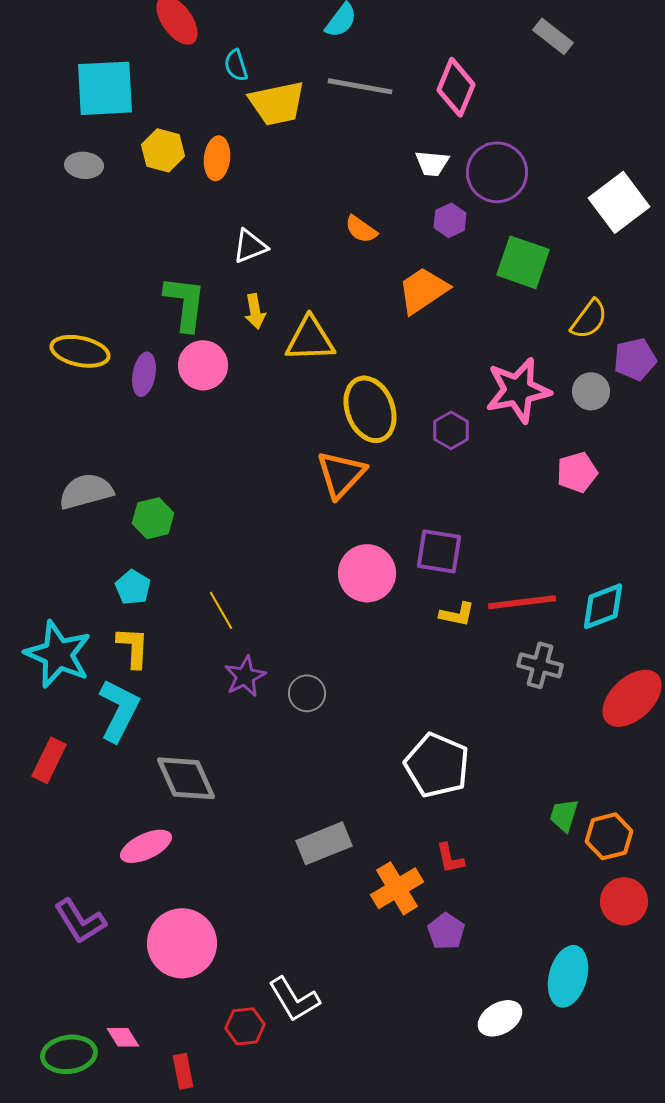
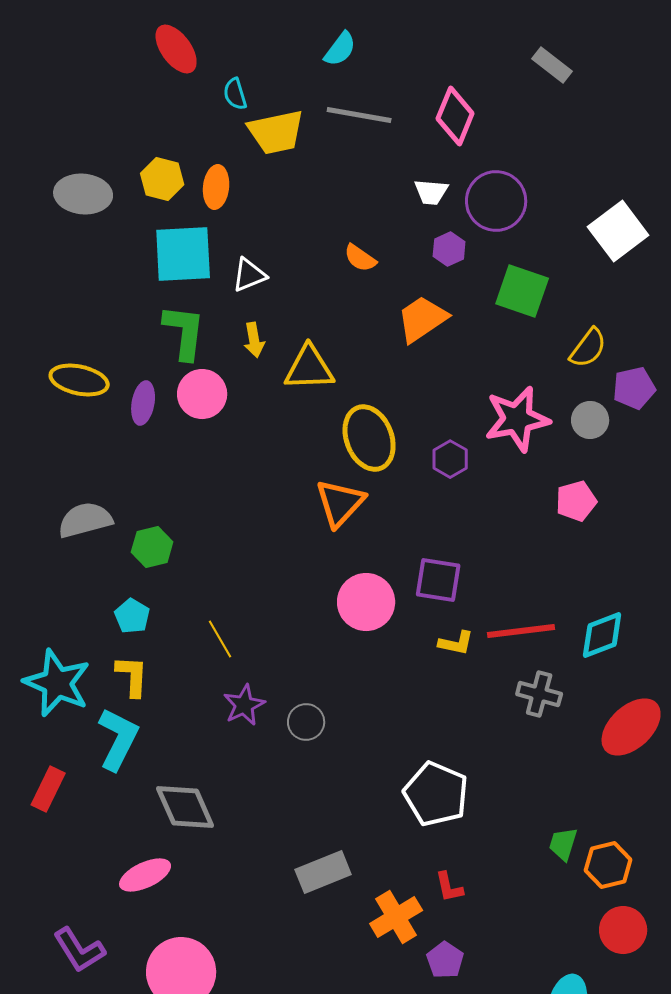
cyan square: (105, 88) -> (183, 254), moved
gray ellipse: (84, 165) -> (83, 194), size x1.5

